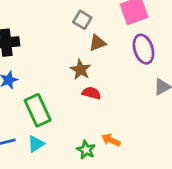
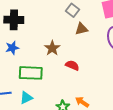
brown star: (80, 70) -> (52, 48), moved
green rectangle: (38, 110) -> (31, 73), turned -70

